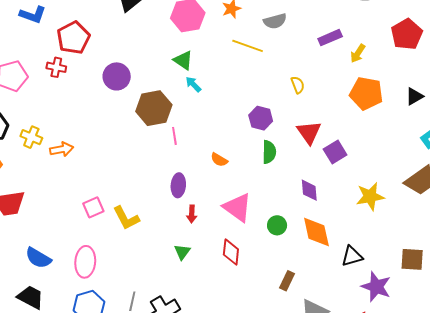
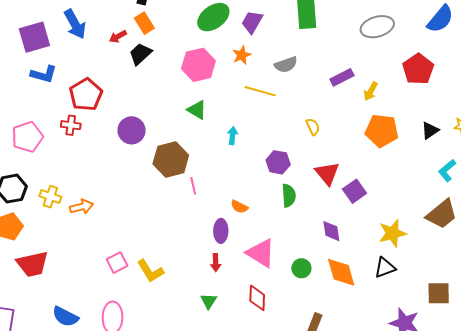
cyan arrow: (193, 84) -> (232, 136), moved, turned 54
purple ellipse: (178, 185) -> (221, 231), moved
black triangle: (352, 256) -> (385, 268), moved

